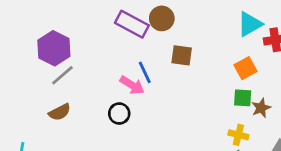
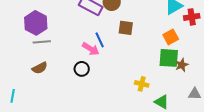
gray line: (62, 75) -> (42, 42), turned 36
green square: (243, 98) -> (169, 58), size x1.5
yellow cross: (238, 135) -> (142, 84), moved

